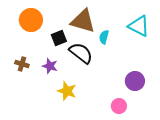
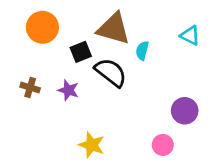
cyan triangle: (139, 26) -> (190, 35), size x0.7
yellow star: (67, 91) -> (92, 145), moved

